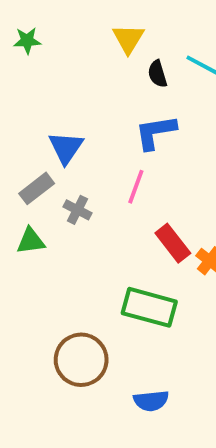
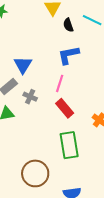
red rectangle: (173, 243) -> (65, 108), moved
green rectangle: (149, 307) -> (69, 145), turned 68

